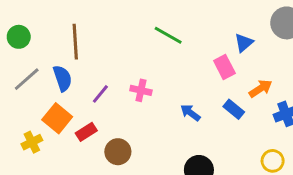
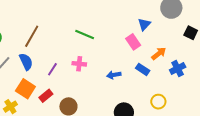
green line: (168, 35) -> (85, 34), moved
brown line: (75, 42) -> (32, 36), turned 40
blue arrow: (190, 113) -> (114, 75), turned -40
yellow circle: (273, 161) -> (158, 102), moved

